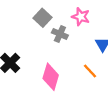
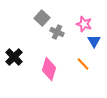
pink star: (81, 17) -> (84, 24), moved

